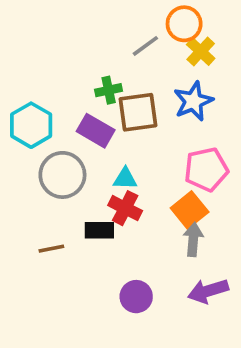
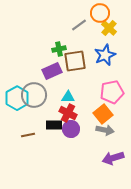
cyan hexagon: (31, 125) -> (17, 98), moved
purple rectangle: (96, 131) -> (52, 71), turned -54
gray arrow: (193, 239) -> (105, 130), turned 96
purple circle: (136, 297) -> (71, 129), moved

